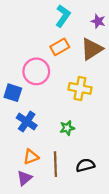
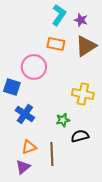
purple star: (98, 21) -> (81, 20), moved
orange rectangle: (60, 47) -> (56, 44), turned 42
yellow cross: (80, 88) -> (83, 94), moved
black semicircle: (85, 165) -> (80, 136), moved

